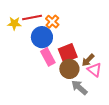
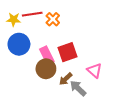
blue circle: (42, 37) -> (19, 44), moved
brown arrow: (88, 60) -> (66, 79), moved
brown circle: (69, 69) -> (46, 69), moved

